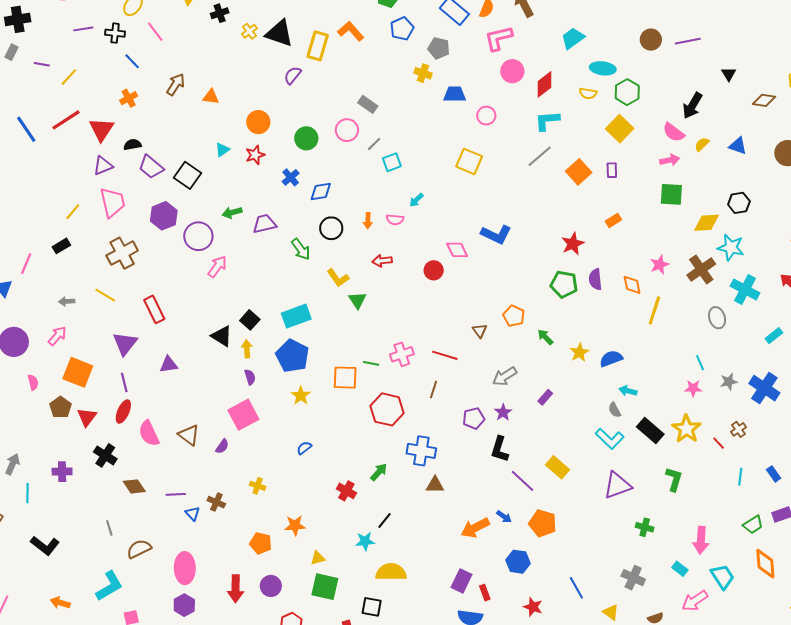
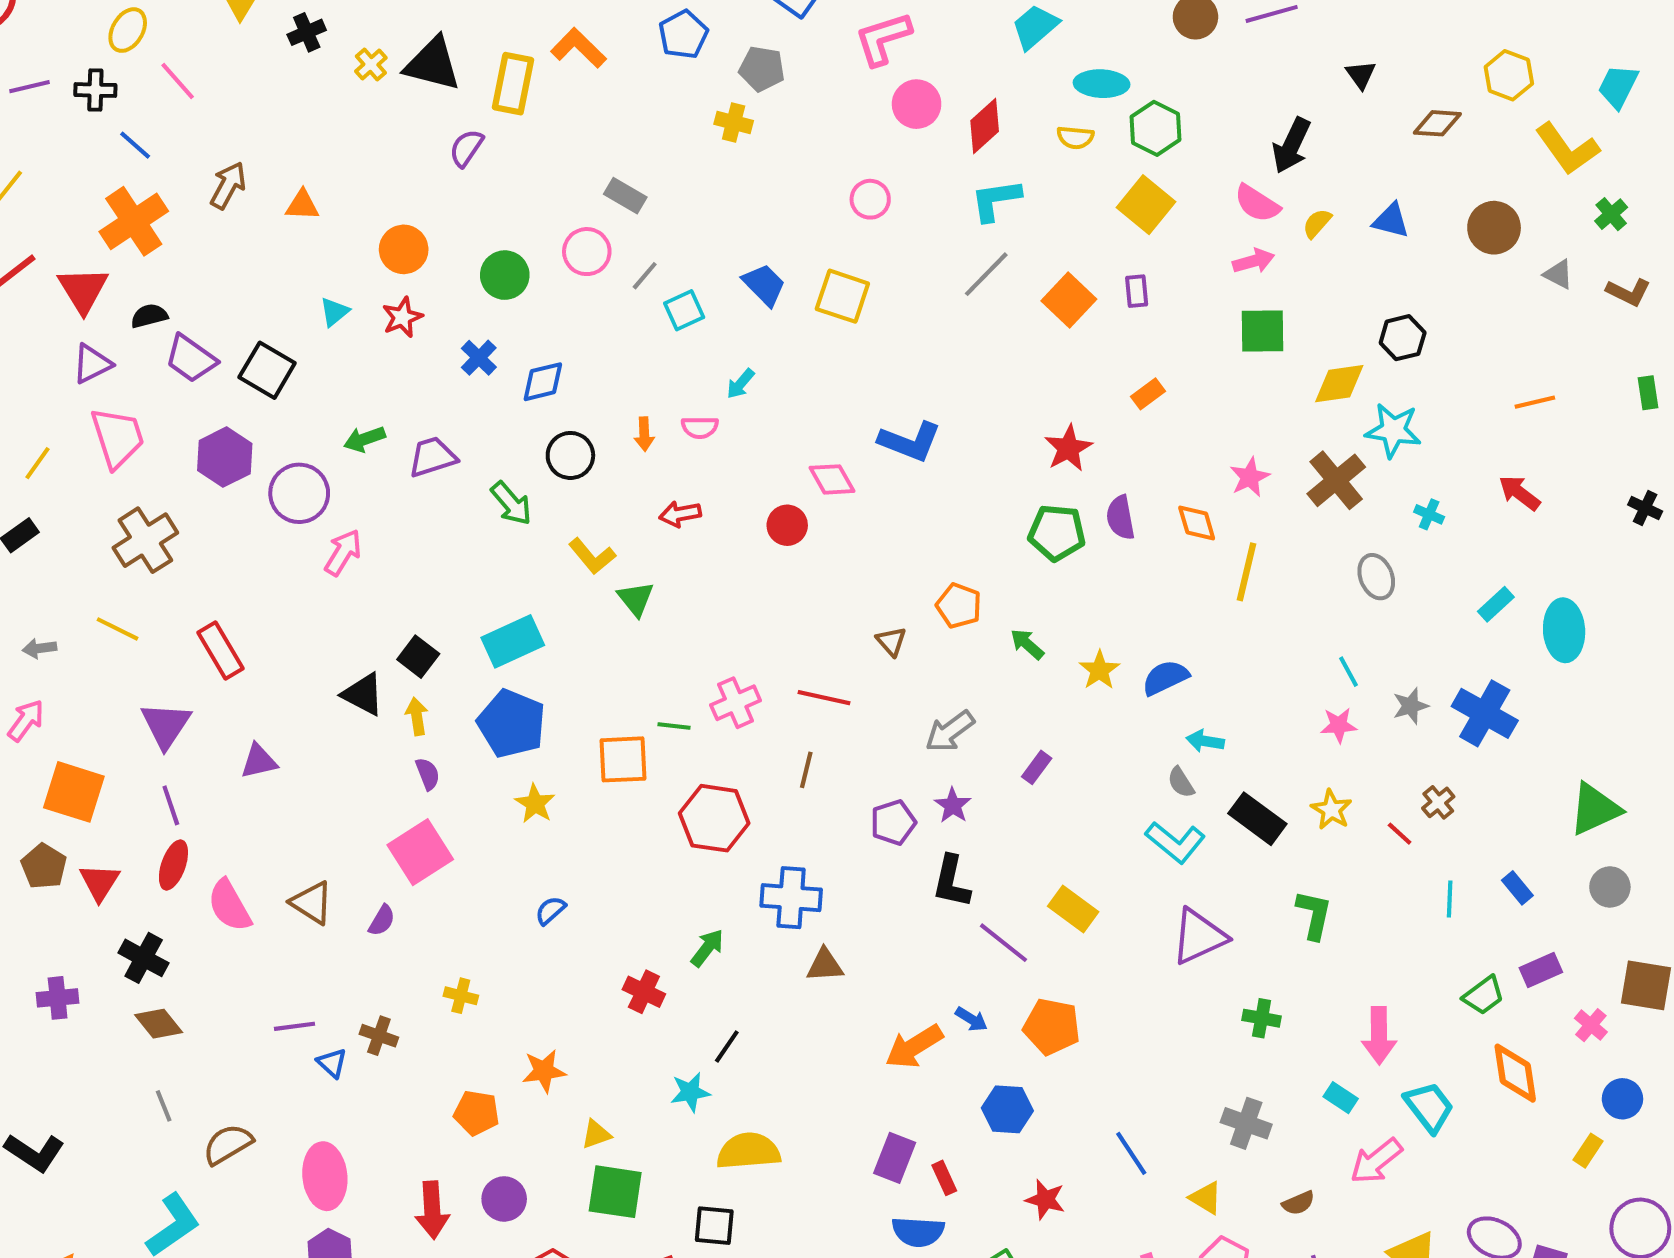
blue trapezoid: (455, 94) -> (764, 285), moved, turned 50
orange cross: (129, 98) -> (134, 221), size x1.8
cyan cross: (745, 290) -> (1429, 514), size x0.5
yellow star: (686, 429) -> (1331, 810), size x0.7
brown diamond: (134, 486) -> (159, 1024), moved

